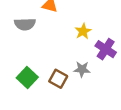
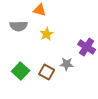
yellow star: (83, 31) -> (47, 34), moved

